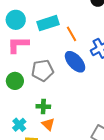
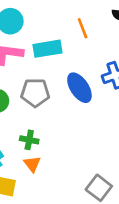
cyan rectangle: (48, 23) -> (47, 49), moved
orange line: (72, 34) -> (83, 28), moved

